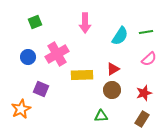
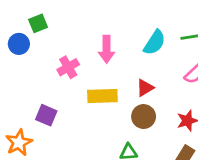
pink arrow: (85, 23) -> (107, 49), moved
pink cross: (57, 54) -> (68, 67), size x0.7
blue circle: (28, 57) -> (19, 44), moved

